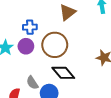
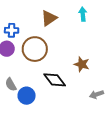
black diamond: (63, 73) -> (55, 80), moved

